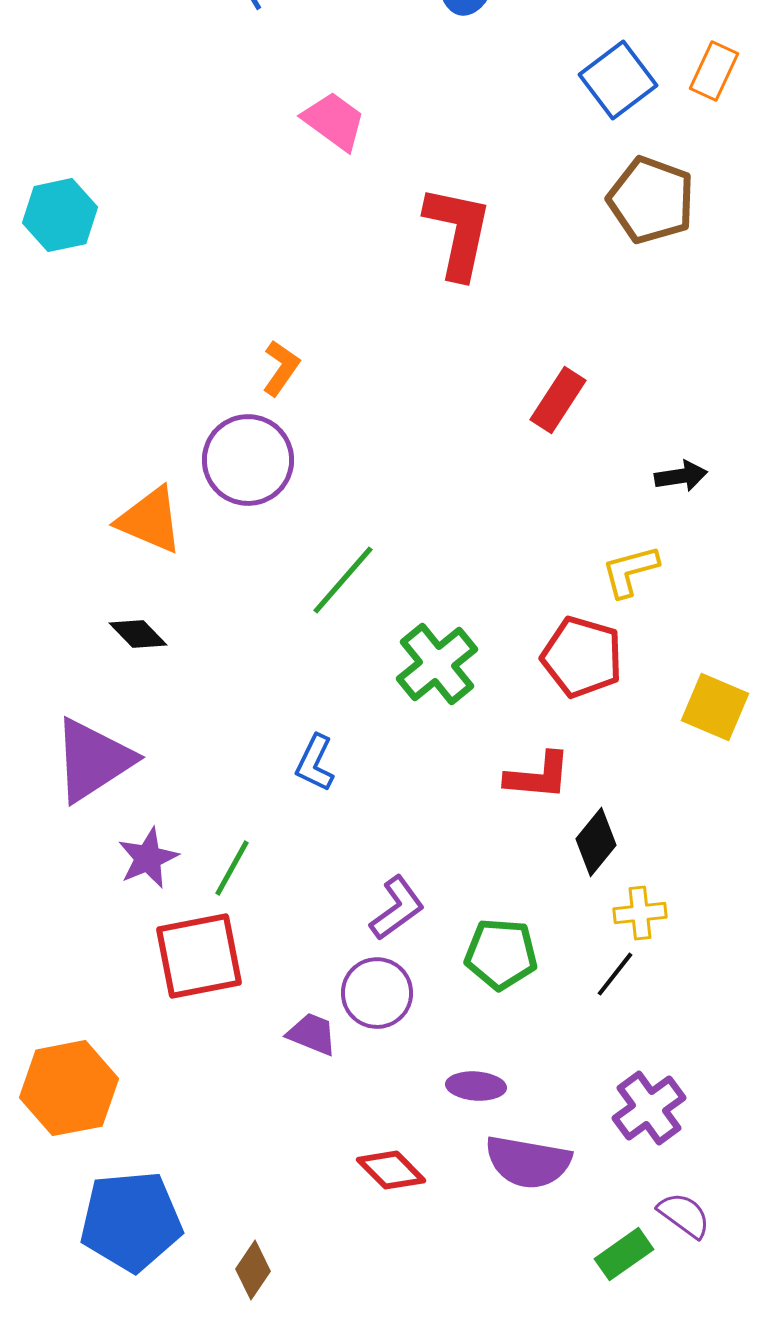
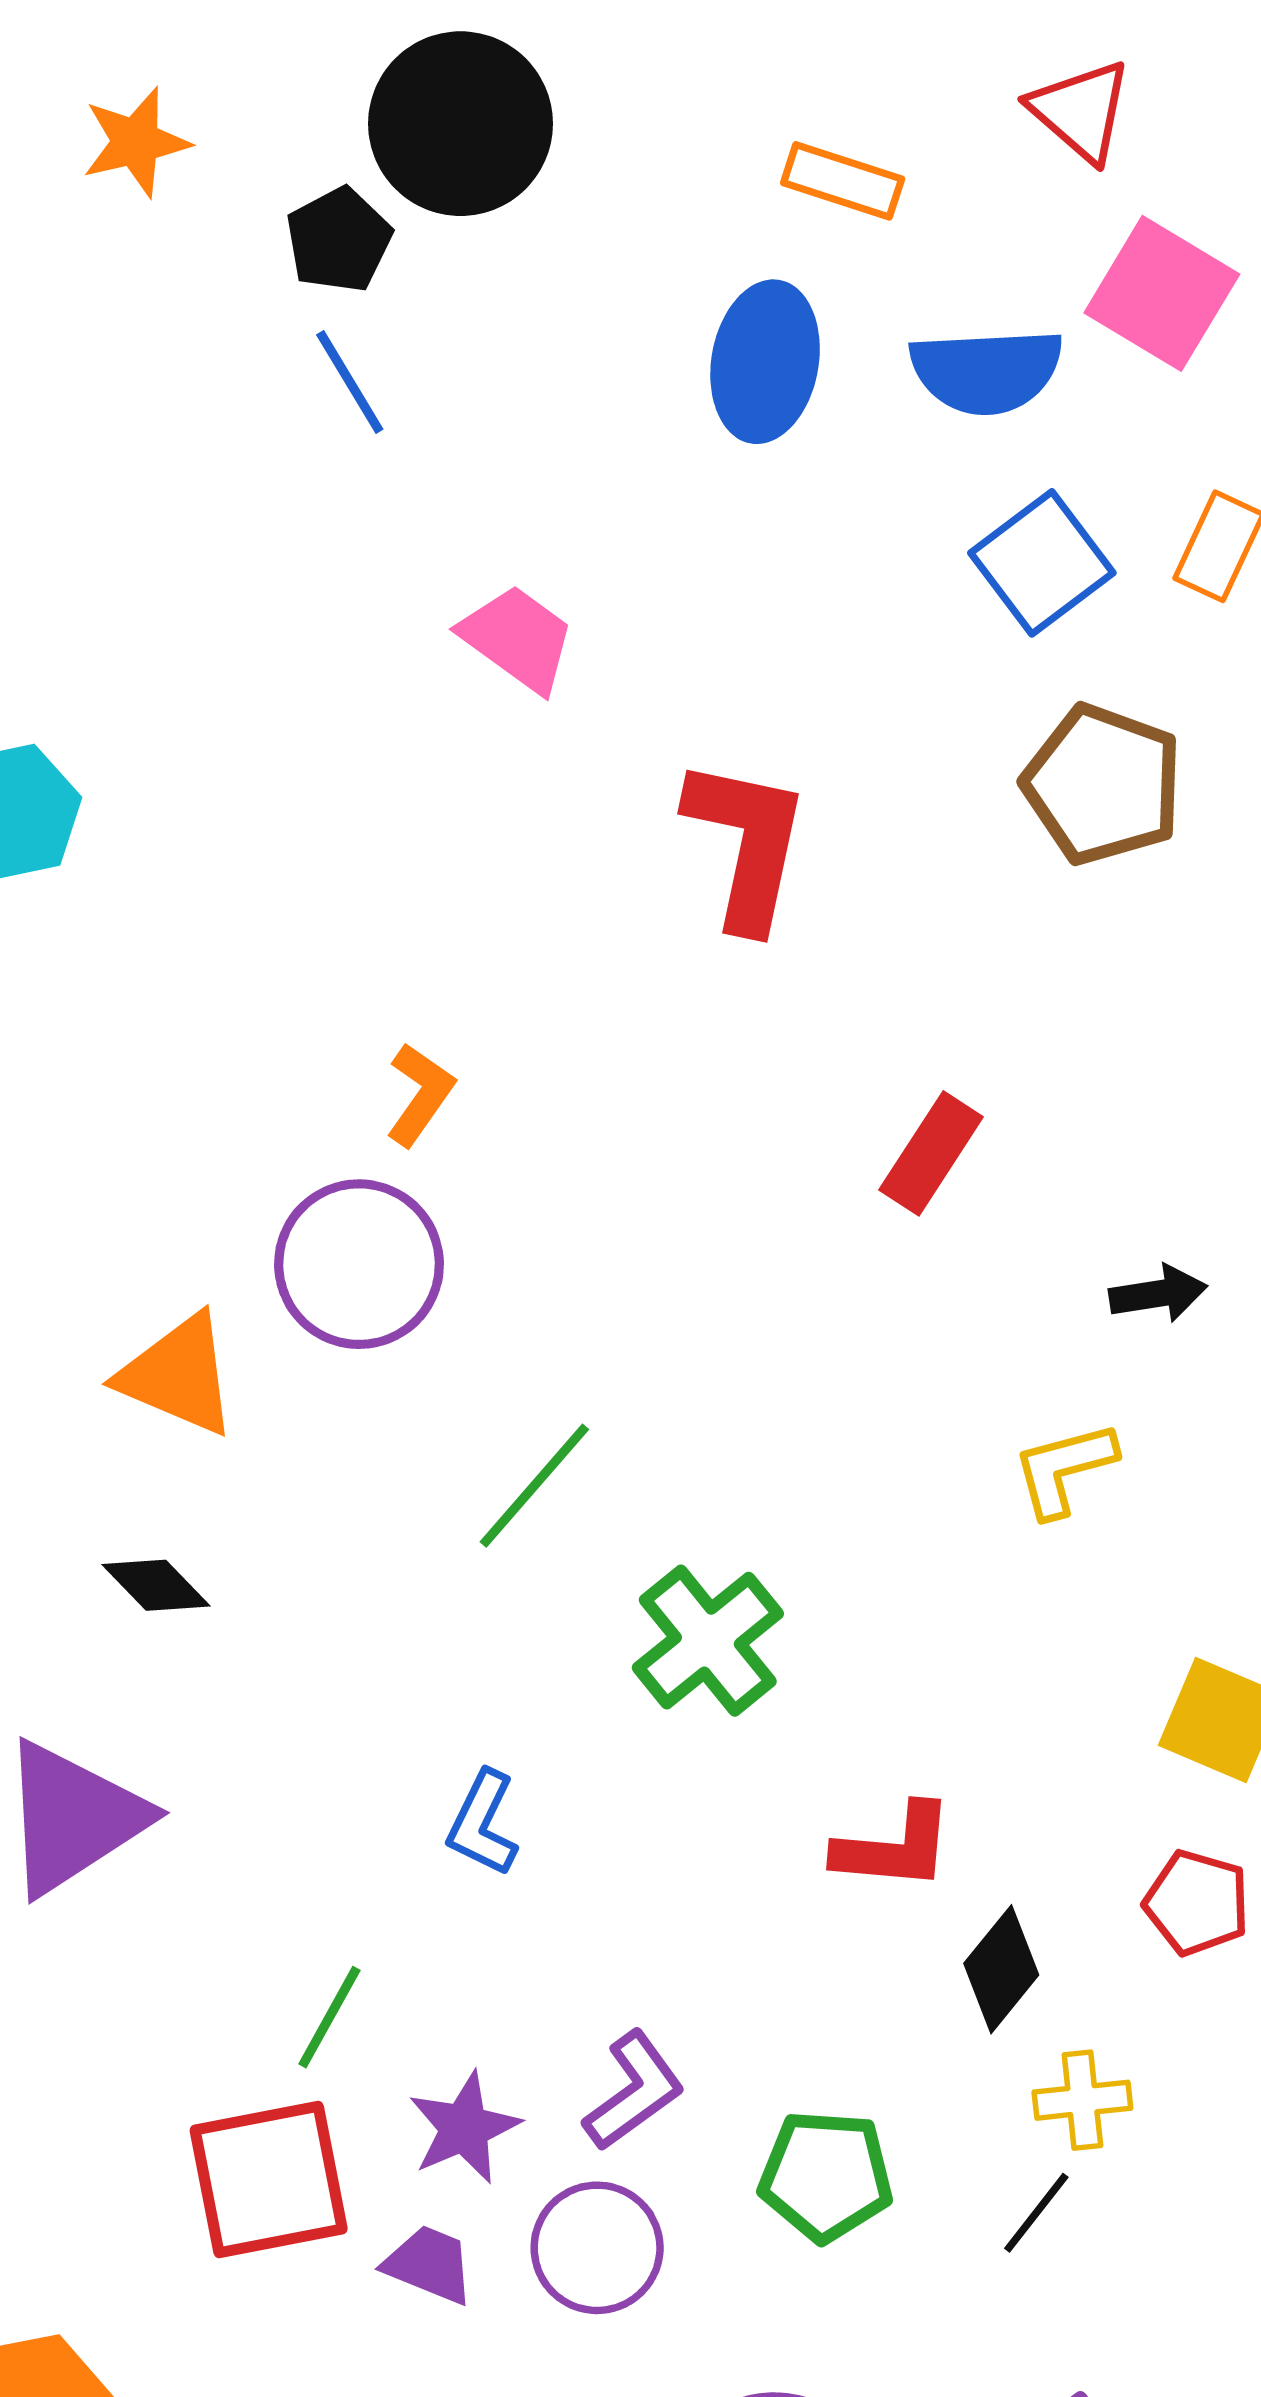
red pentagon: (582, 657) -> (1197, 1903), moved, size x0.7
purple star: (148, 858) -> (464, 2128), moved
purple trapezoid: (312, 1034) -> (429, 2264), moved

